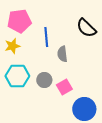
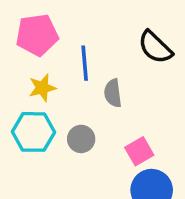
yellow star: (12, 46) -> (42, 88), moved
pink square: (64, 87) -> (139, 151), moved

